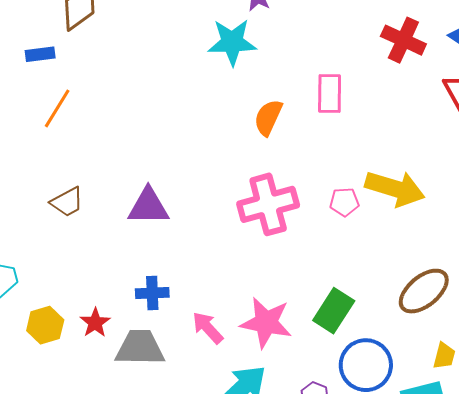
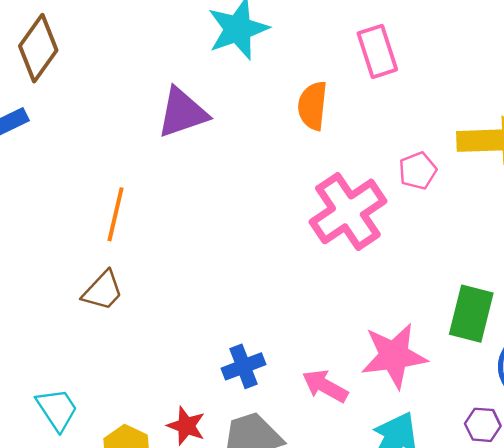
orange line: (57, 108) -> (115, 214), moved
pink pentagon: (344, 202) -> (418, 171), moved
purple triangle: (148, 206) -> (182, 113), moved

